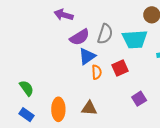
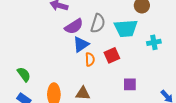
purple square: (139, 99) -> (130, 84), turned 32

